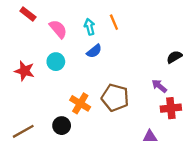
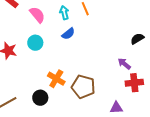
brown pentagon: (115, 98) -> (83, 87), moved

